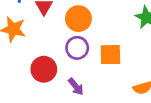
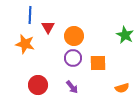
red circle: (44, 69) -> (38, 85), moved

